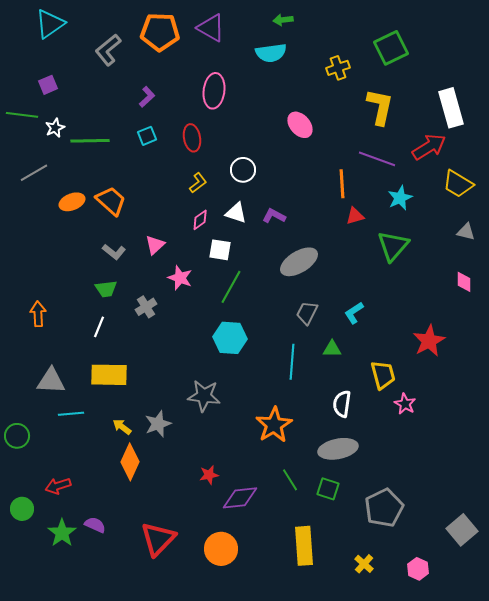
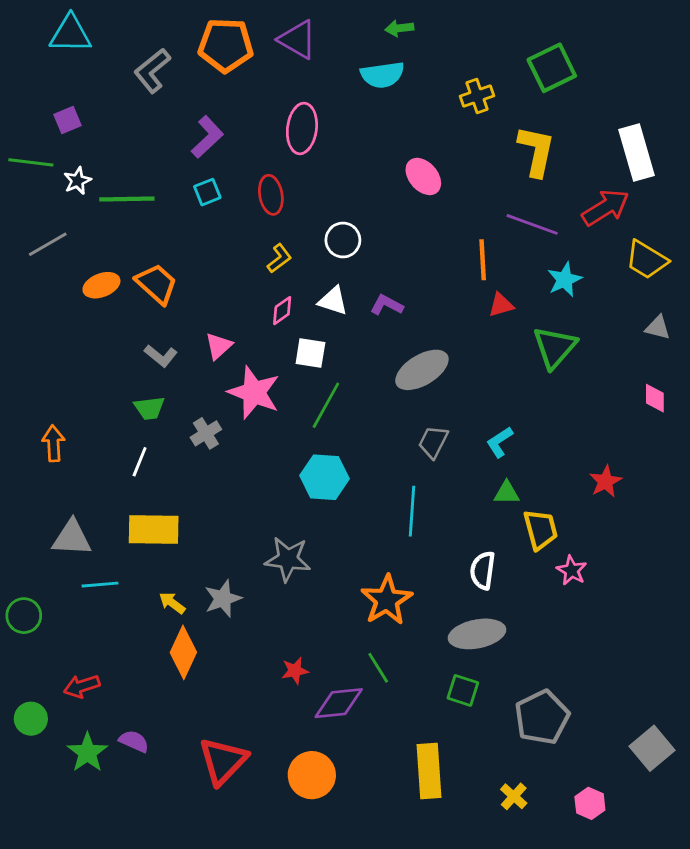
cyan triangle: (50, 24) -> (70, 34), turned 36
purple L-shape: (147, 97) -> (207, 137), size x1.4
pink star: (180, 278) -> (254, 393), size x1.5
red star: (429, 341) -> (605, 481), size x0.7
green triangle: (332, 349) -> (507, 493), moved
green line: (290, 480) -> (378, 668), moved

